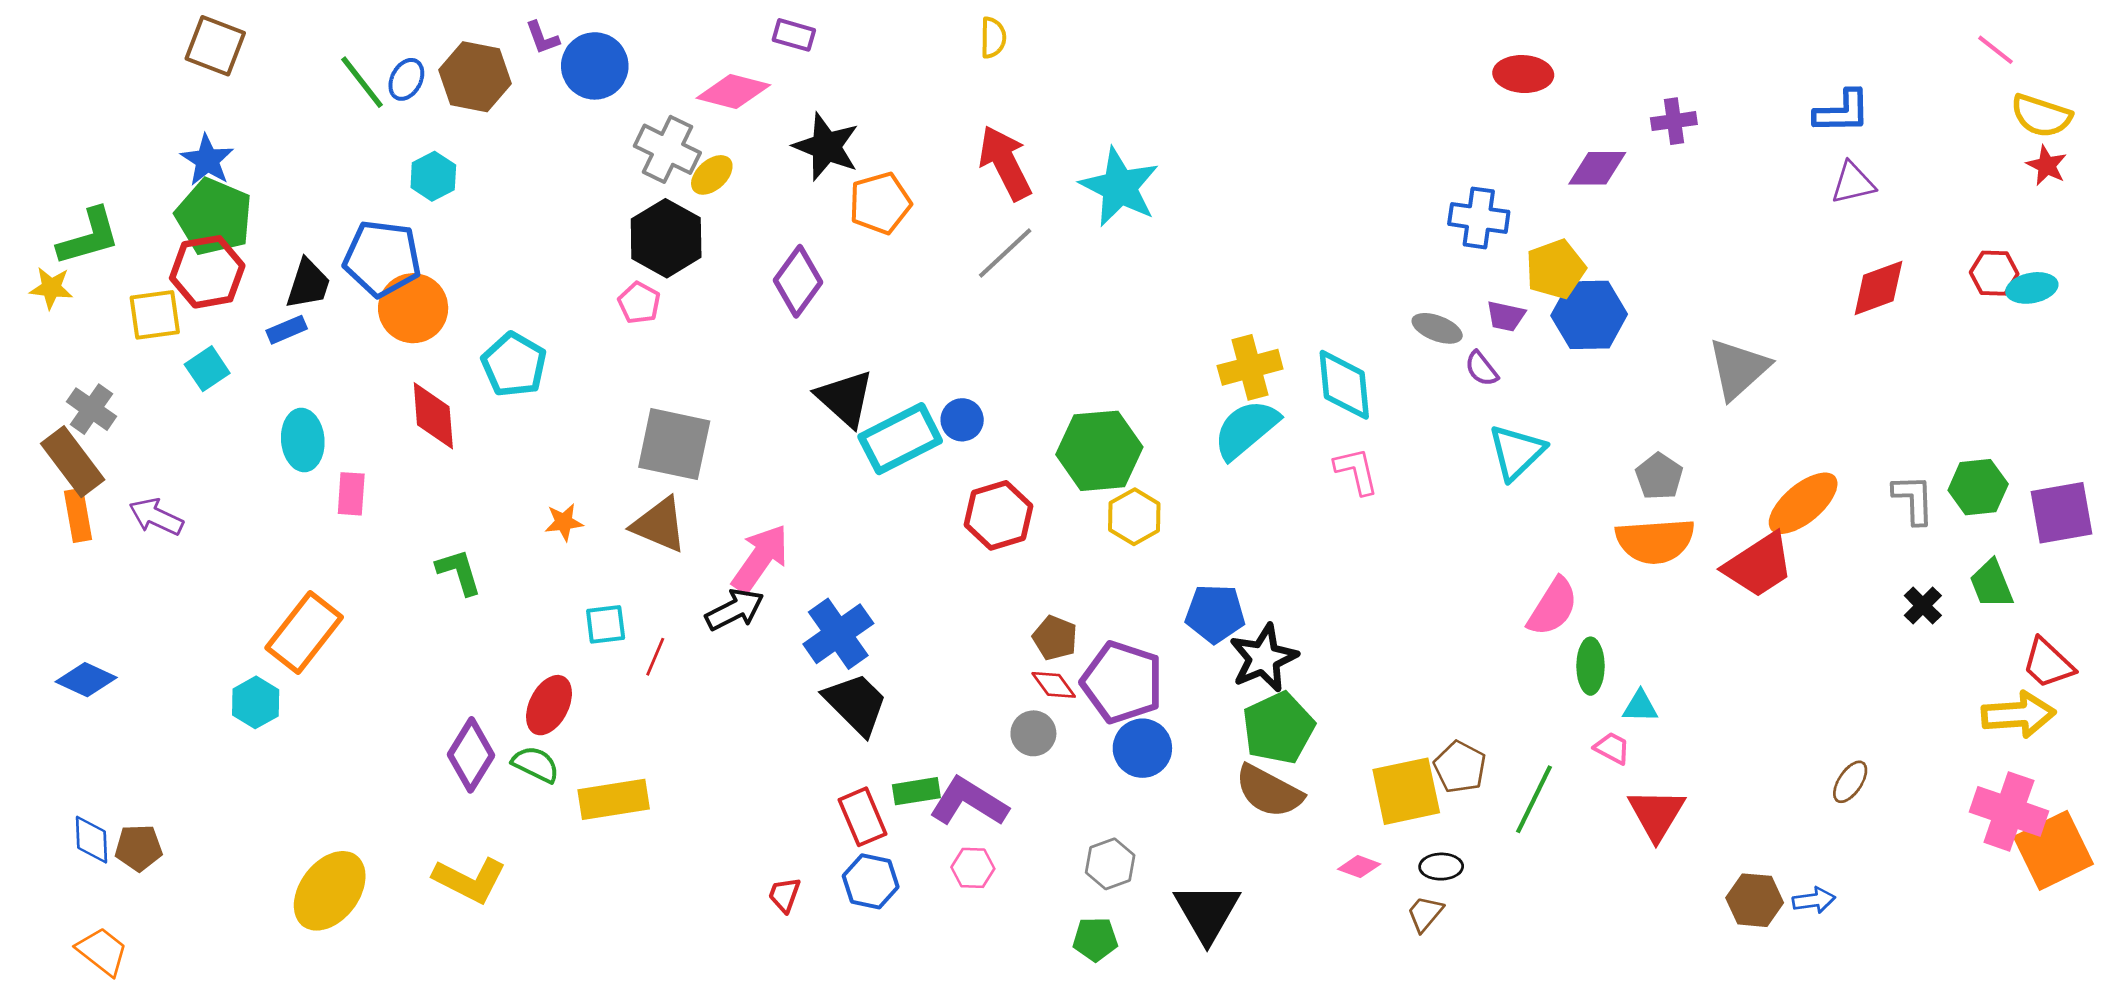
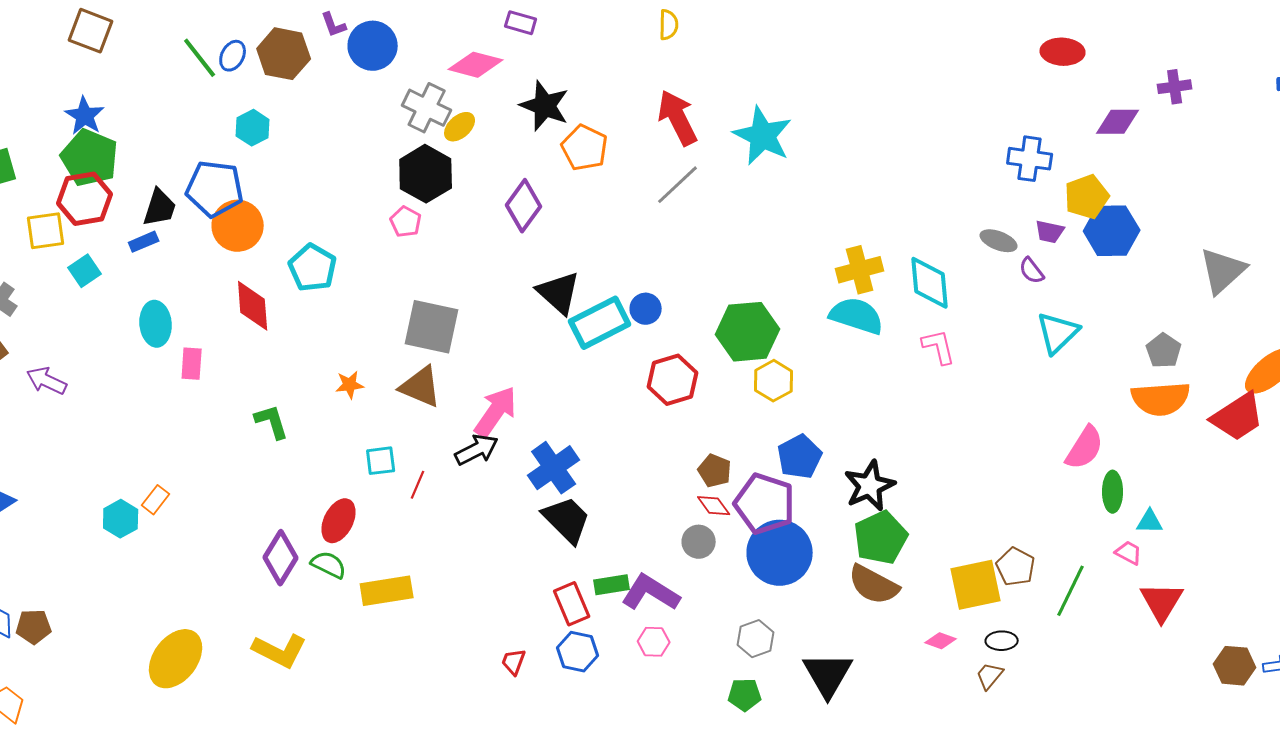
orange pentagon: (880, 203) -> (585, 148), turned -30
cyan semicircle: (1246, 429) -> (857, 316), turned 58
blue pentagon: (1215, 614) -> (800, 457), moved, turned -30
orange rectangle: (304, 632) -> (156, 500), moved, size x0.5
blue circle: (1142, 748) -> (780, 553), size x1.5

